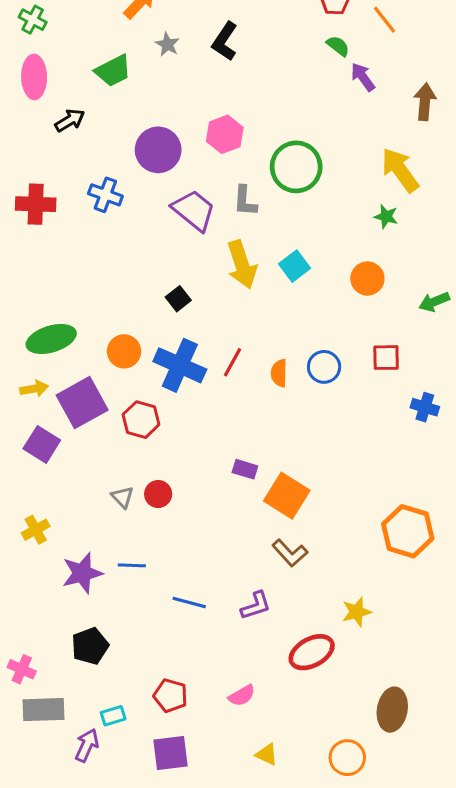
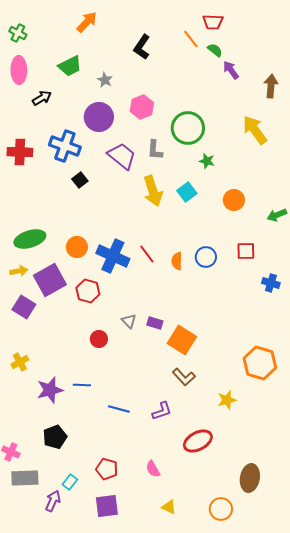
orange line: (384, 20) -> (191, 39), moved
gray star: (167, 44) -> (105, 80), moved
blue cross: (105, 195) -> (65, 146), size x1.4
green star: (386, 217) -> (207, 161), moved
black square: (178, 299) -> (80, 180), moved
red line: (233, 362) -> (147, 254), turned -66
gray triangle: (122, 497) -> (129, 321), moved
yellow star: (357, 612) -> (227, 400), moved
pink semicircle: (242, 696) -> (153, 469), turned 90
cyan rectangle: (113, 716) -> (70, 482), turned -35

